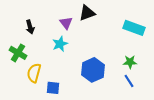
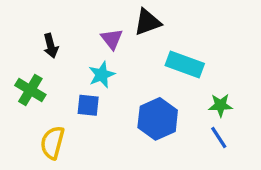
cyan rectangle: (134, 28) -> (185, 64), moved
yellow semicircle: (34, 73) -> (52, 143), moved
blue square: (53, 88) -> (88, 105), moved

